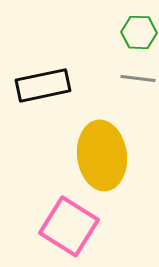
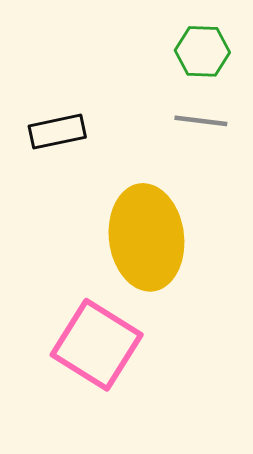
black rectangle: (43, 85) -> (57, 132), size x0.7

